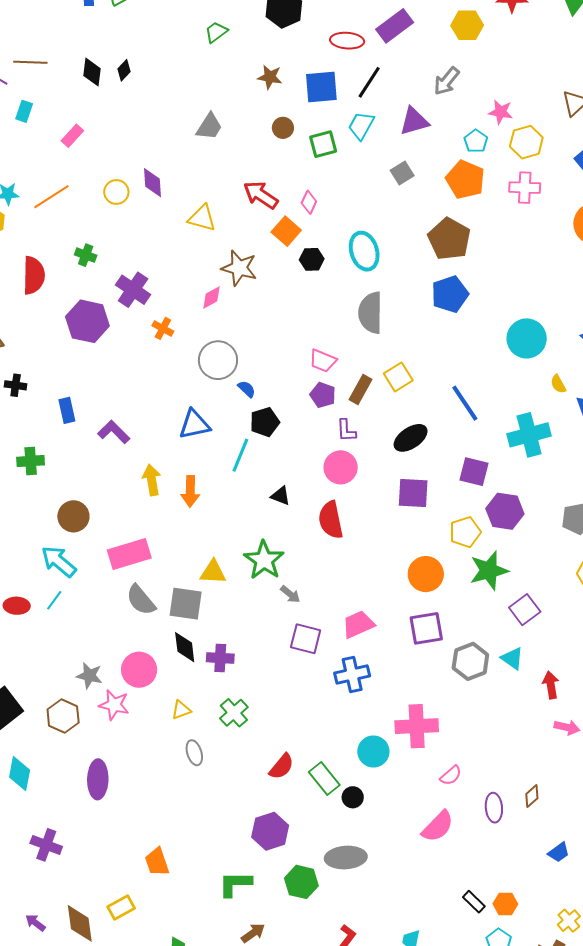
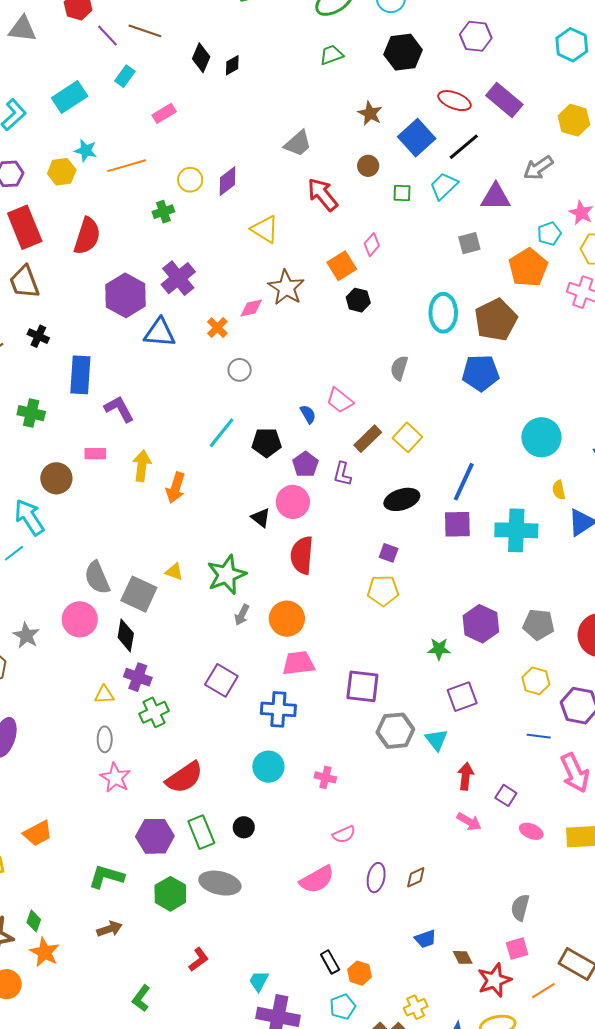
purple rectangle: (395, 26) -> (504, 100), turned 60
blue square: (321, 87) -> (417, 138), turned 36
green square: (323, 144) -> (402, 193), size x0.7
purple diamond: (153, 183) -> (227, 181), turned 40
red arrow: (261, 195) -> (323, 194), moved
cyan ellipse: (364, 251) -> (443, 313), moved
green cross: (86, 255) -> (163, 212), moved, turned 35
gray semicircle: (370, 313) -> (399, 368), size x0.6
orange cross: (163, 328) -> (217, 328), moved
gray circle: (218, 360) -> (240, 370), size x0.6
yellow square: (398, 377) -> (407, 437), turned -32
blue semicircle: (247, 389) -> (308, 414), moved
purple pentagon: (323, 395) -> (305, 464), moved
blue line: (465, 403) -> (464, 482), turned 42
blue rectangle: (67, 410) -> (80, 375), size x1.5
blue triangle: (194, 424) -> (160, 333), moved
cyan line: (240, 455) -> (222, 433), moved
pink circle: (341, 467) -> (293, 502), moved
purple square: (474, 472) -> (457, 524), moved, turned -32
purple square: (413, 493) -> (389, 553), size x0.6
purple hexagon: (505, 511) -> (481, 624), moved
yellow pentagon: (465, 532) -> (383, 591), moved
pink rectangle: (129, 554) -> (95, 454), moved, size x0.5
green star: (489, 571) -> (439, 649), size x0.6
yellow triangle: (213, 572) -> (174, 572), size x0.7
orange circle: (426, 574) -> (287, 619), moved
gray arrow: (290, 594) -> (242, 615), turned 60
purple square: (306, 639) -> (221, 680), moved
purple cross: (220, 658) -> (138, 677), moved
pink circle: (139, 670) -> (80, 619), moved
pink star: (114, 705) -> (115, 778), moved
pink cross: (417, 726) -> (325, 777), size x0.5
cyan circle: (373, 751) -> (268, 767), moved
red semicircle: (282, 766) -> (184, 777), size x1.4
green rectangle: (324, 779) -> (201, 832), moved
orange trapezoid: (157, 862) -> (38, 833), turned -116

